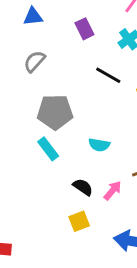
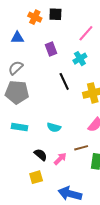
black line: (108, 75) -> (64, 81), turned 30
gray pentagon: (55, 112) -> (17, 92), moved
cyan rectangle: (48, 149) -> (20, 127), turned -49

